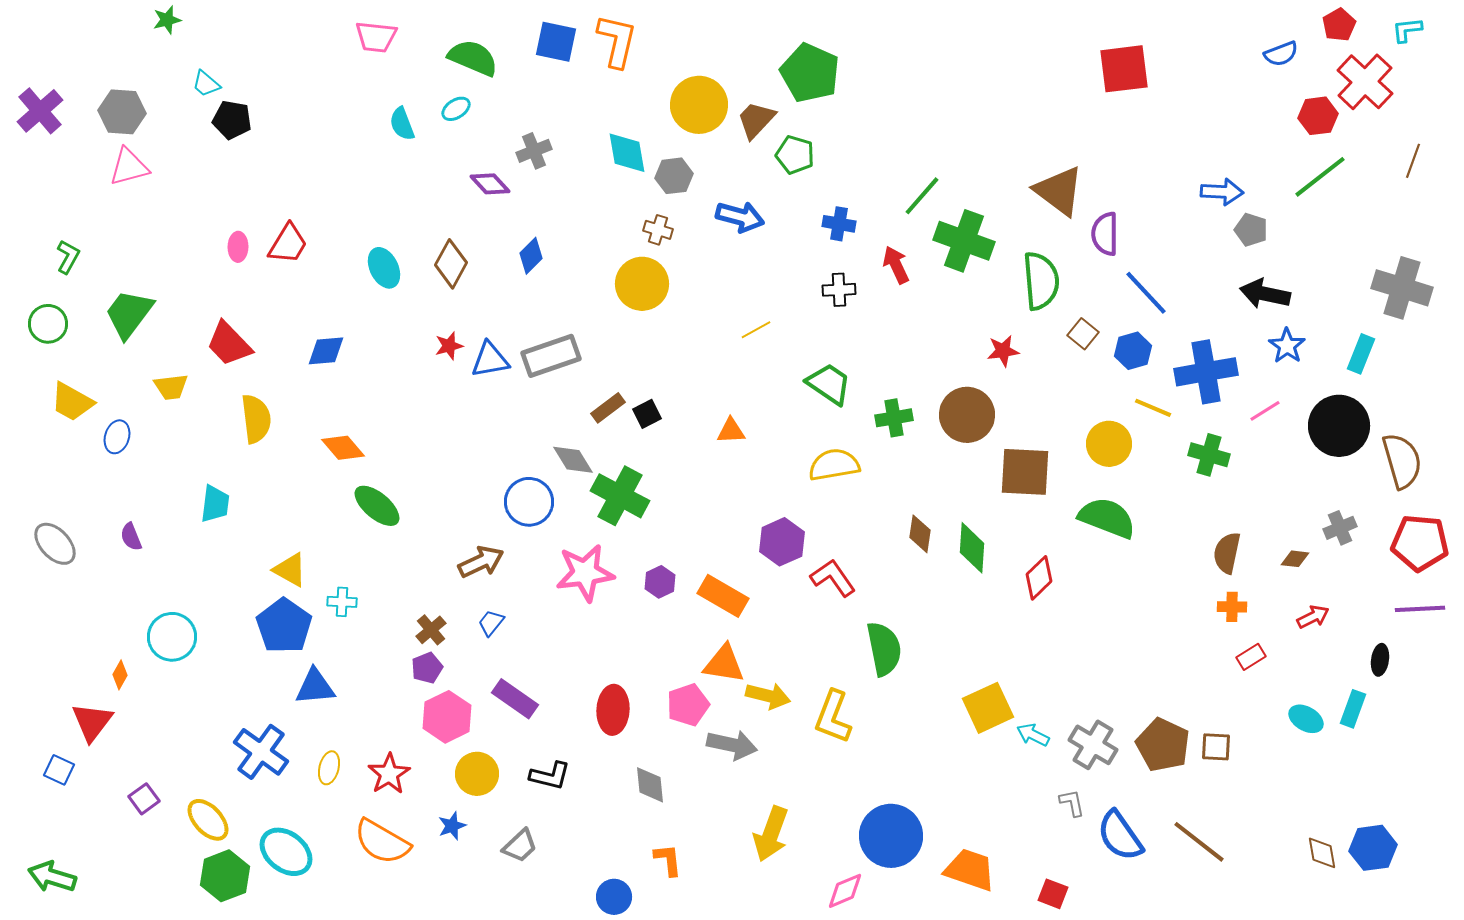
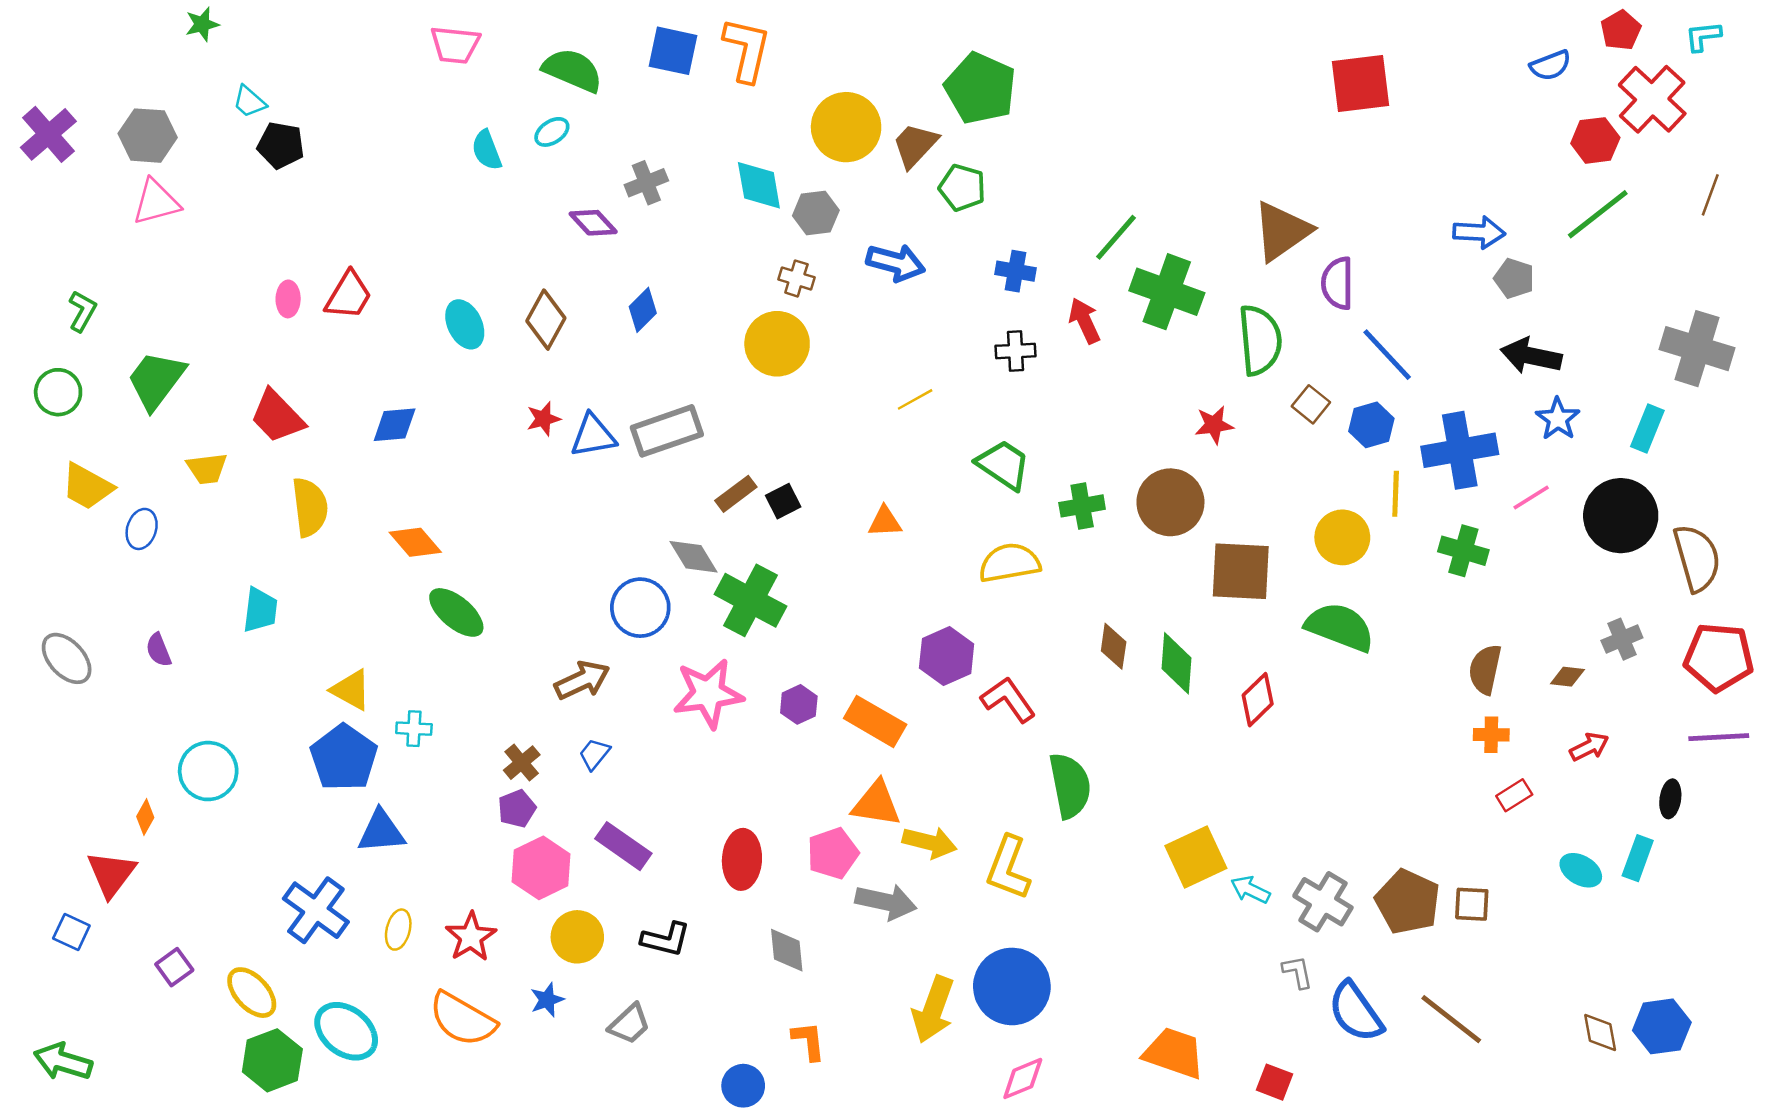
brown triangle: (1059, 191) -> (1282, 231), turned 48
yellow line: (1153, 408) -> (1396, 494), turned 69
blue circle: (891, 836) -> (1012, 986), moved

